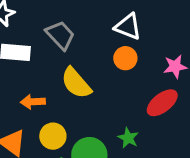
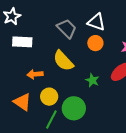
gray trapezoid: (60, 35) -> (67, 29), moved
green star: (128, 138) -> (92, 80), moved

